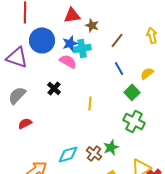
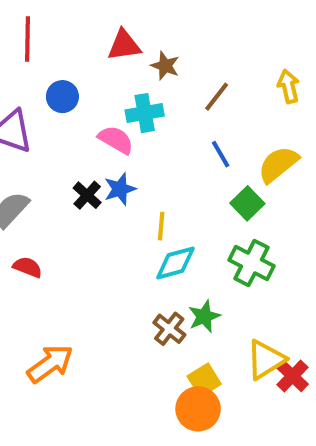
blue circle: (42, 40) -> (62, 97), size x0.6
blue star: (70, 43) -> (120, 189), moved
yellow semicircle: (147, 73) -> (278, 164), size x1.5
red semicircle: (25, 123) -> (28, 267), turned 48
cyan diamond: (68, 154) -> (175, 263), moved

